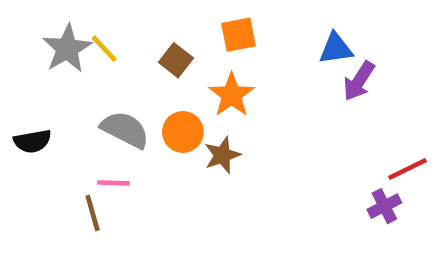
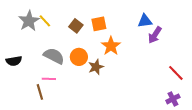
orange square: (238, 35) -> (99, 24), moved
orange star: (232, 95) -> (111, 46), moved
red line: (408, 169) -> (176, 73), turned 72
purple cross: (384, 206) -> (173, 99), moved

